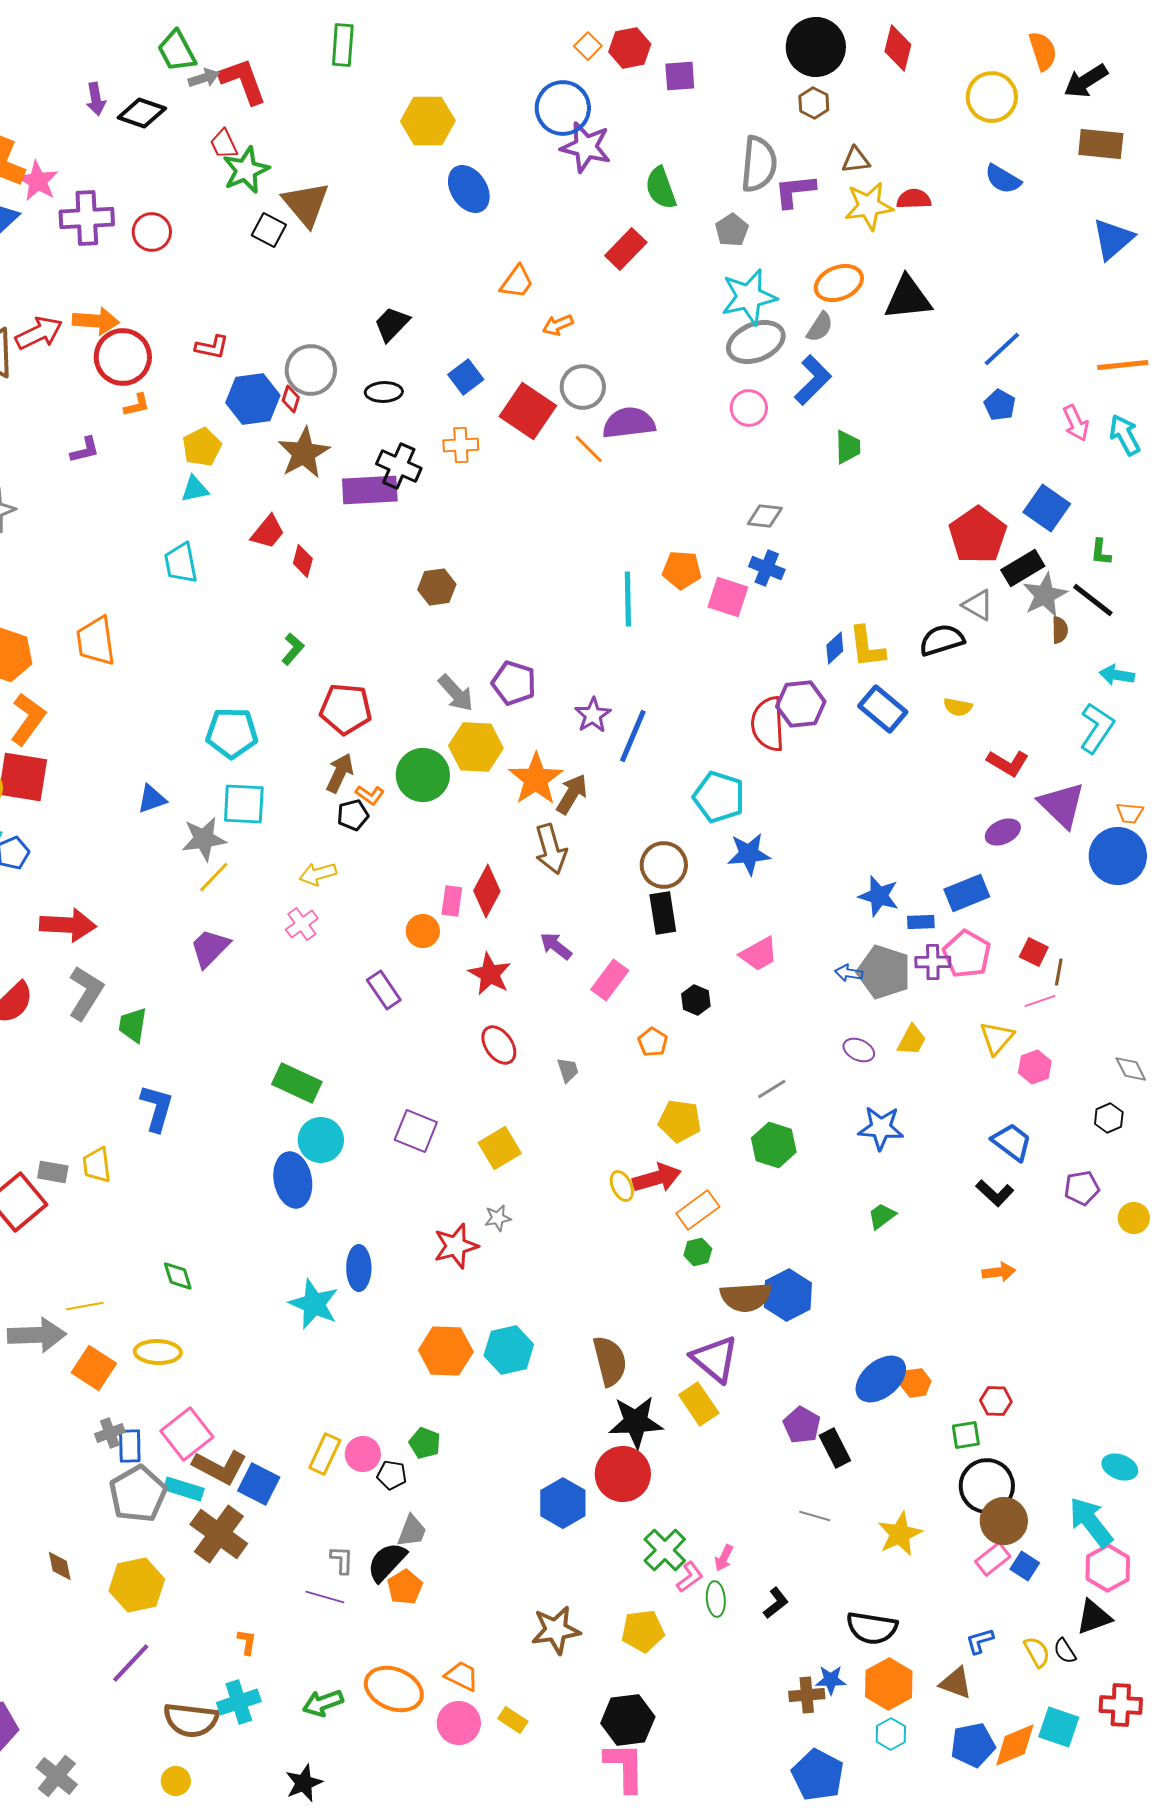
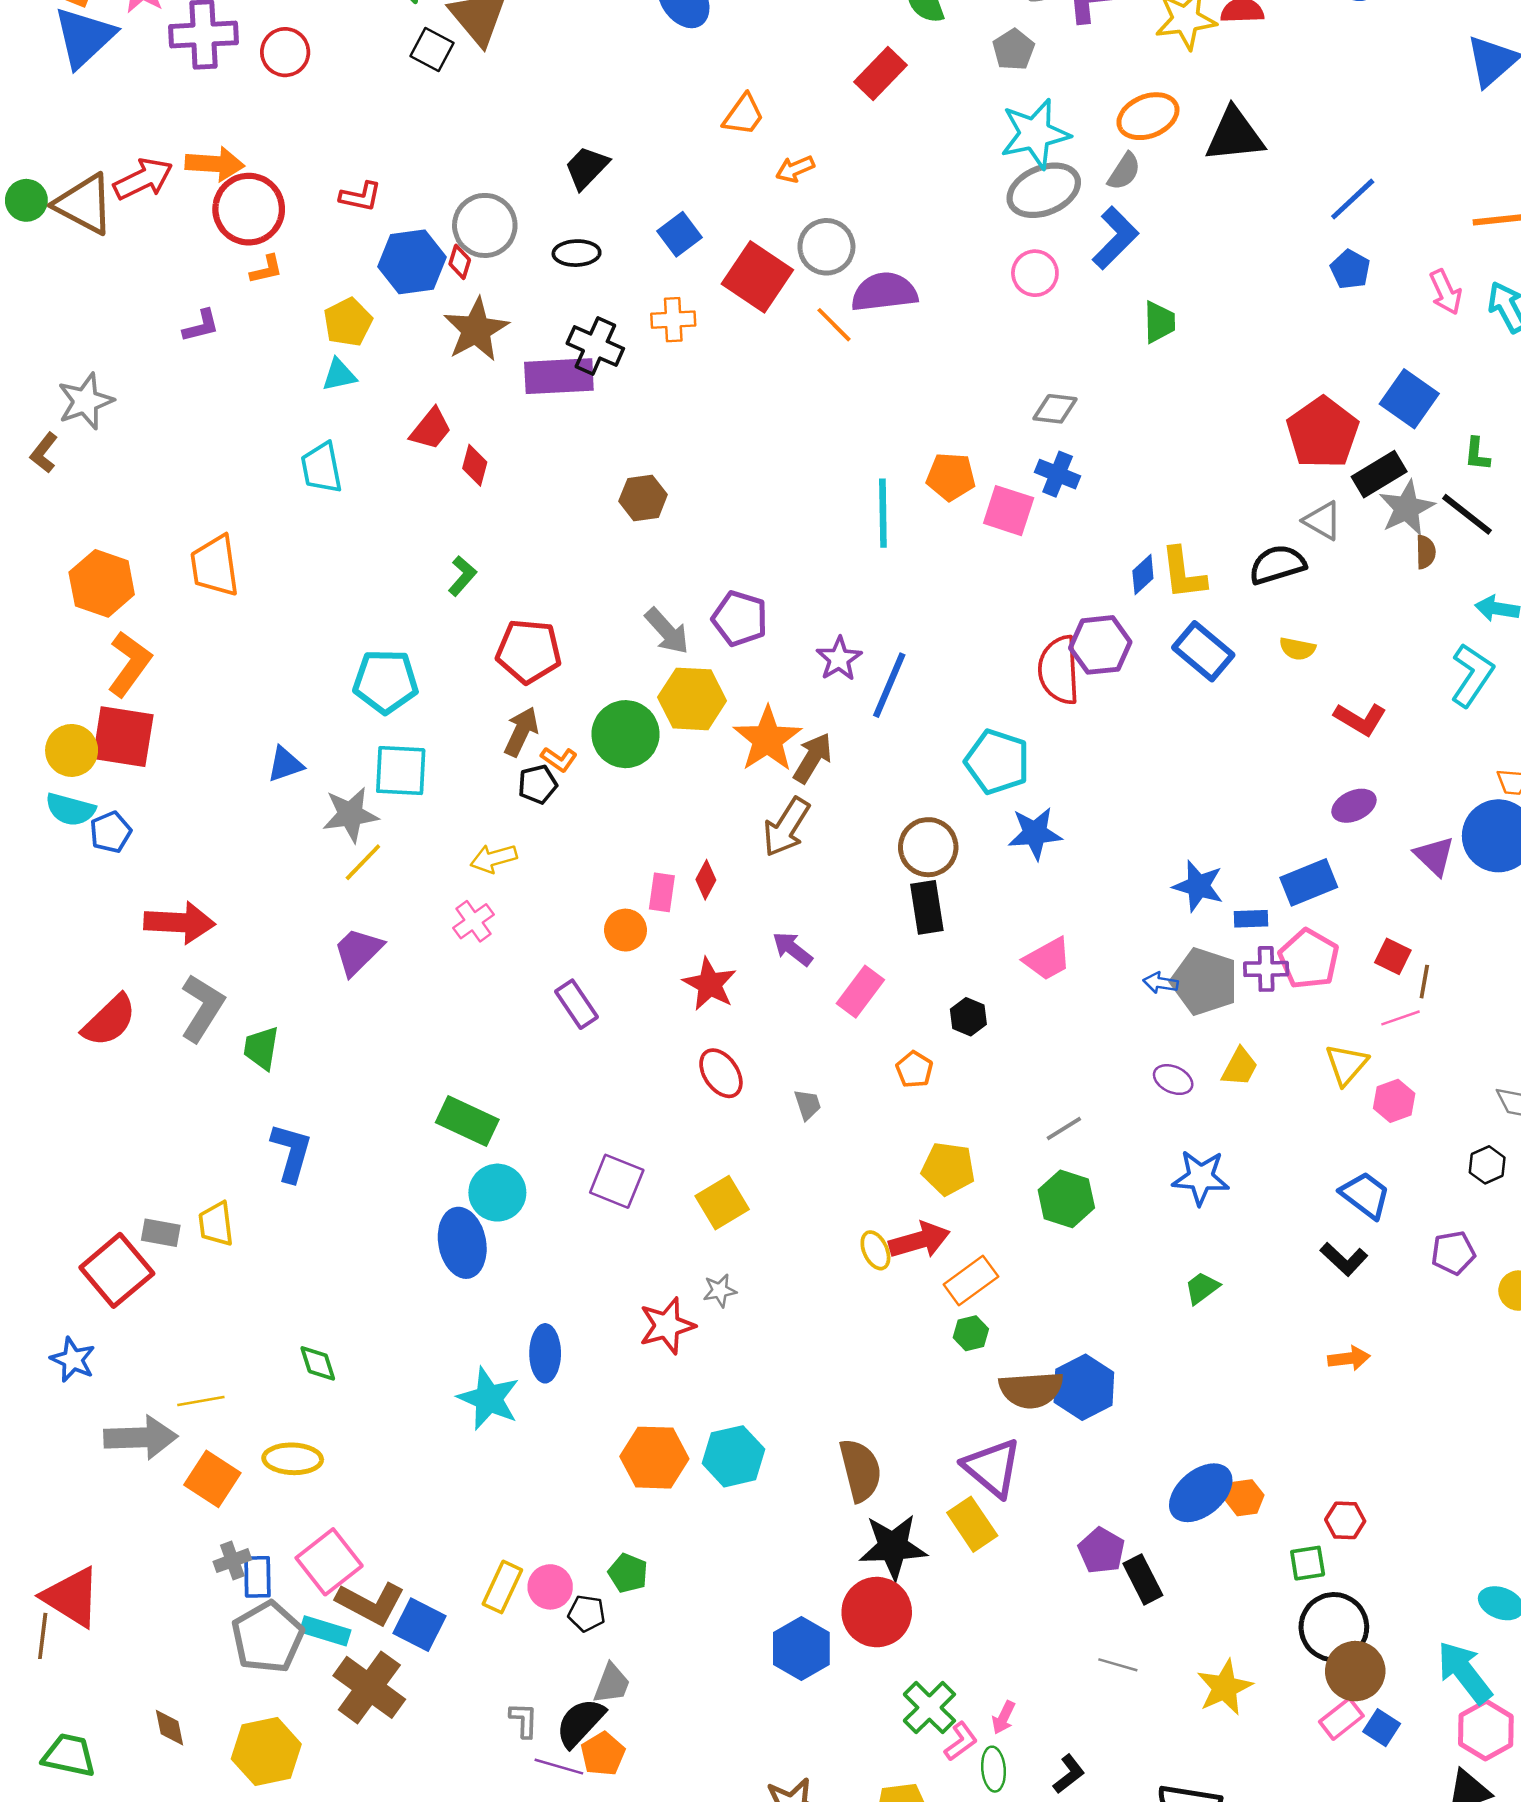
purple triangle: (1062, 805) -> (1434, 856), moved, size x0.7
brown arrow: (551, 849) -> (786, 827), turned 48
red diamond: (487, 891) -> (706, 880), size x0.6
purple line: (325, 1597) -> (559, 1767), moved

